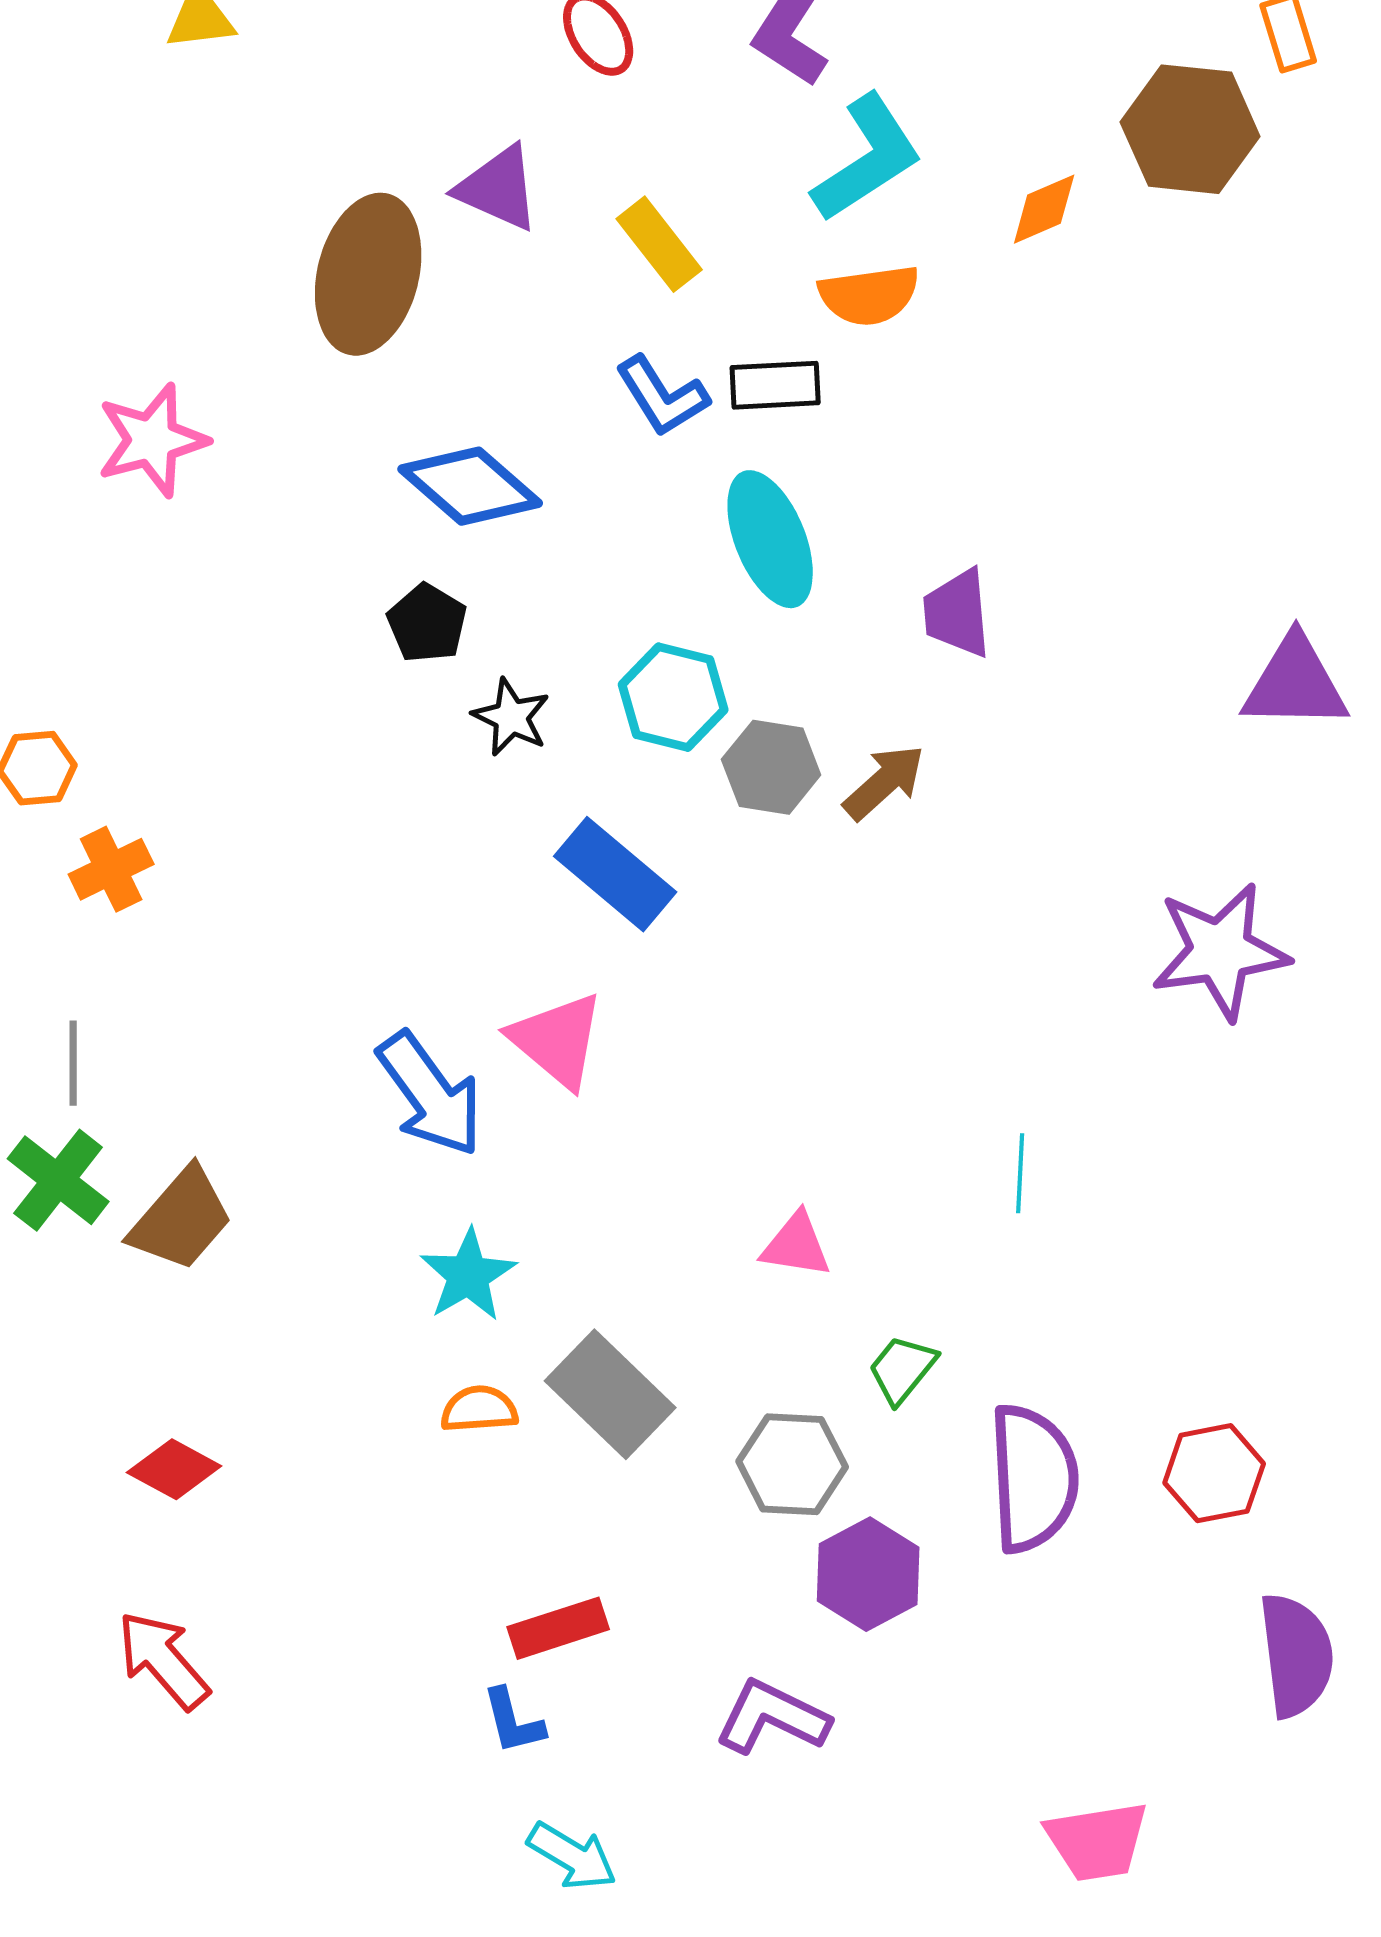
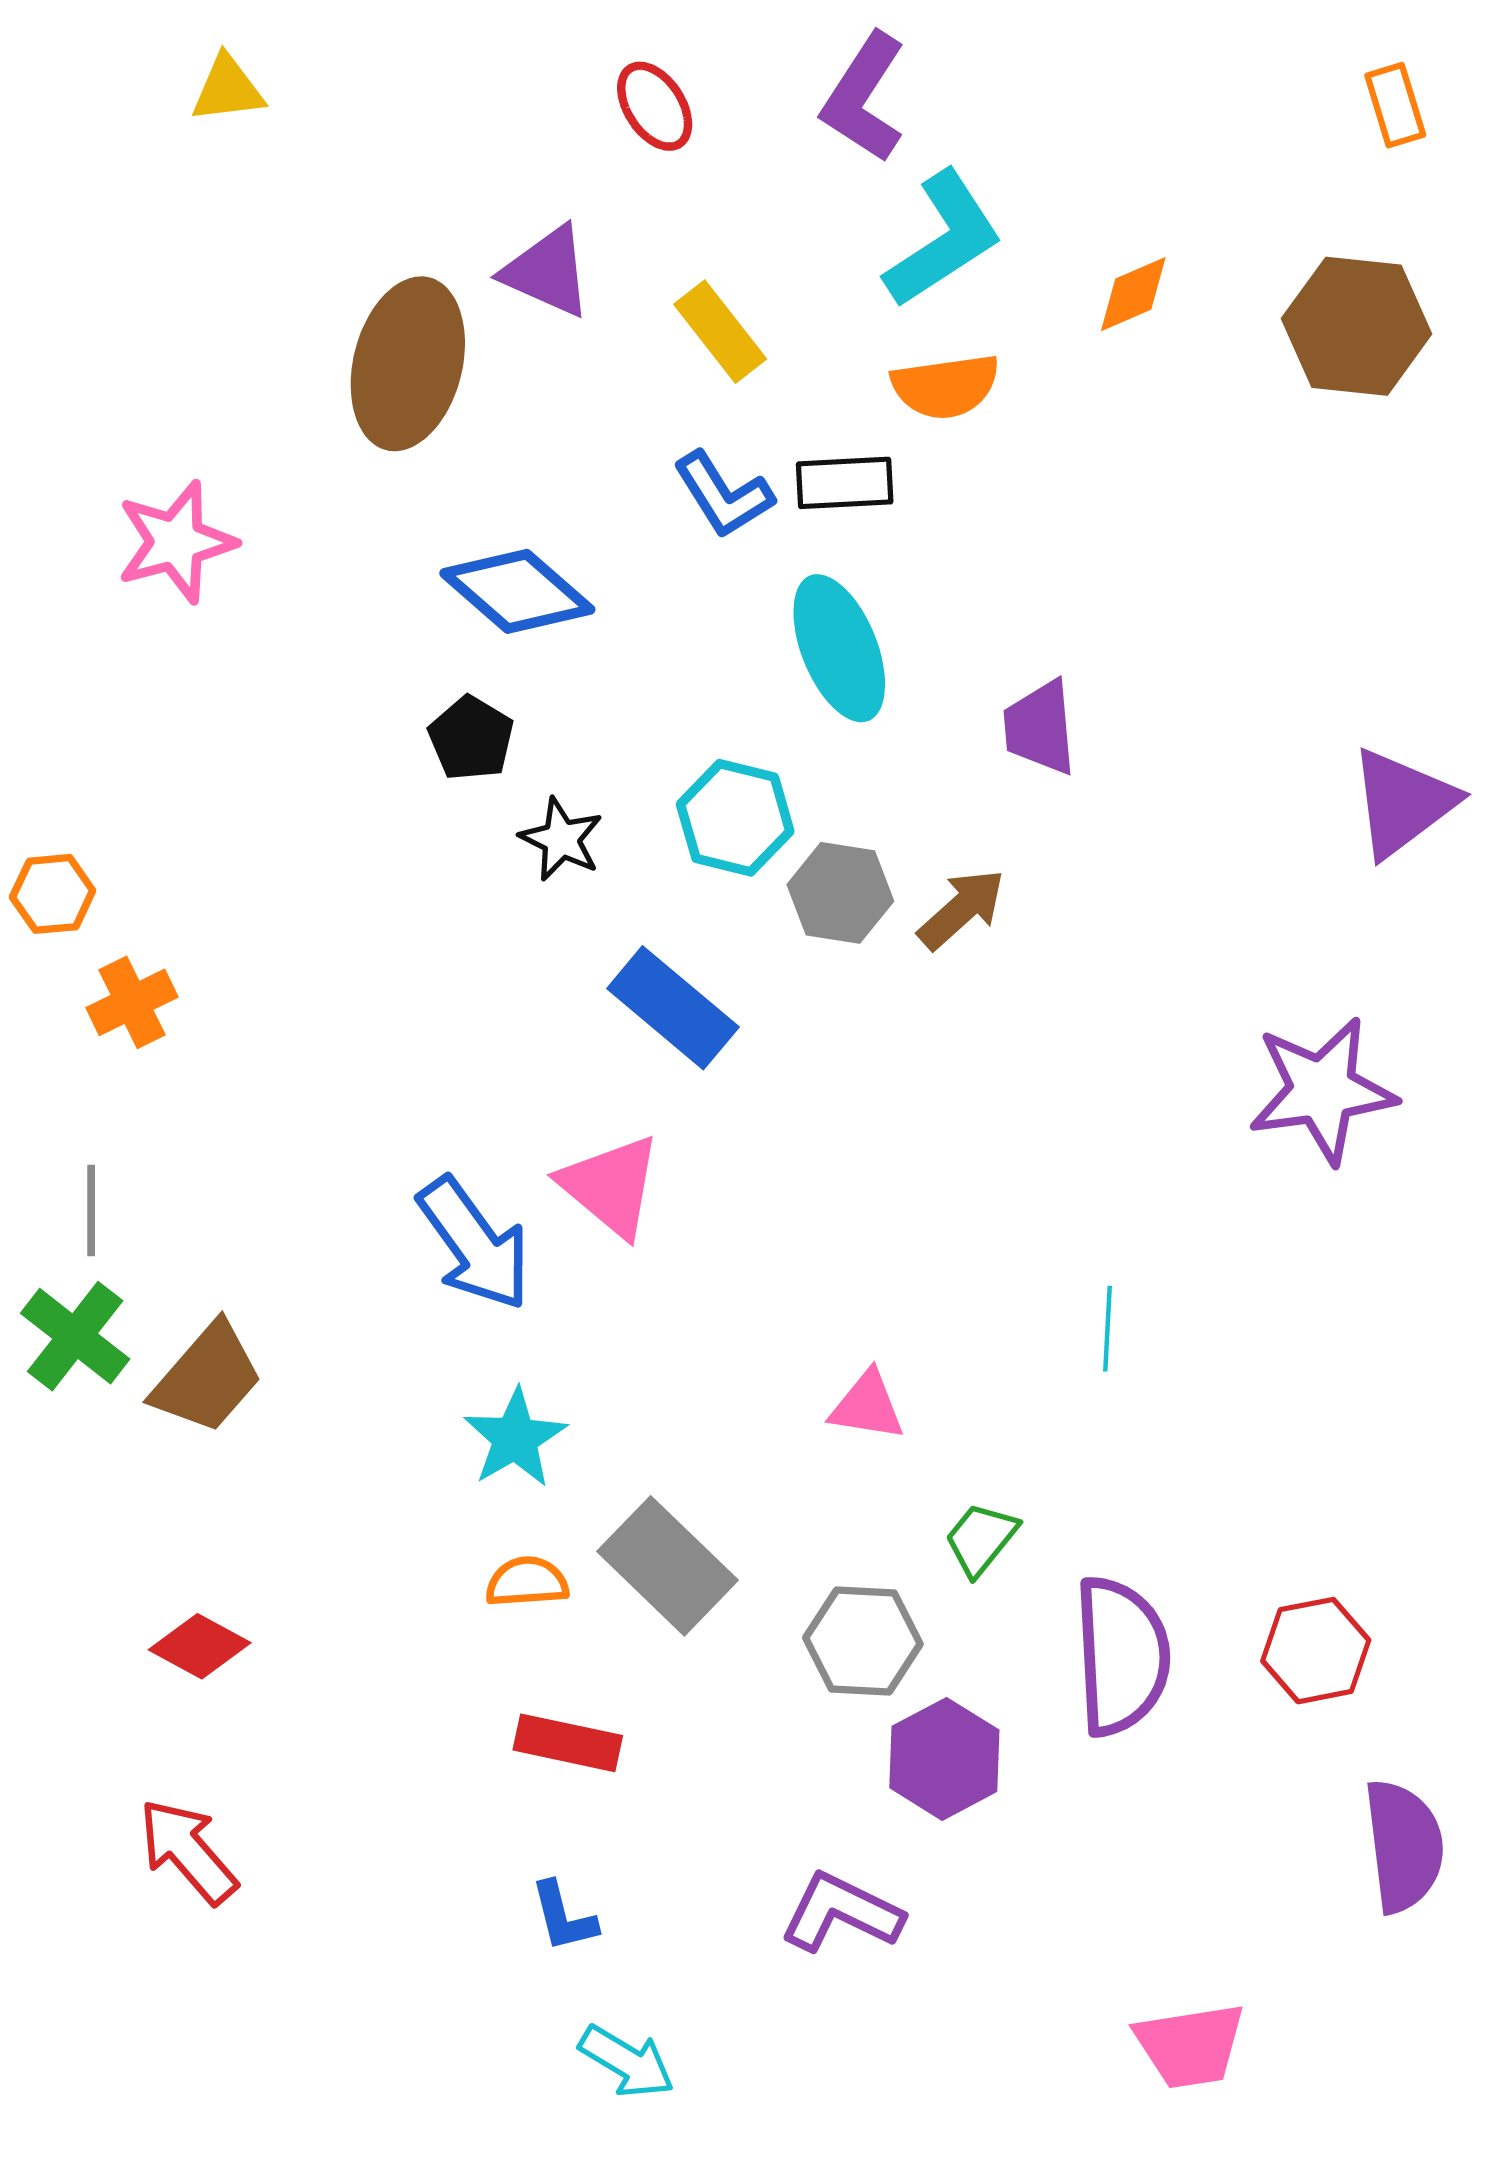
brown hexagon: (1190, 129) -> (1357, 326), moved
purple triangle: (1295, 683) -> (1403, 803), turned -38
red rectangle: (558, 1628) -> (568, 1743), moved, turned 30

